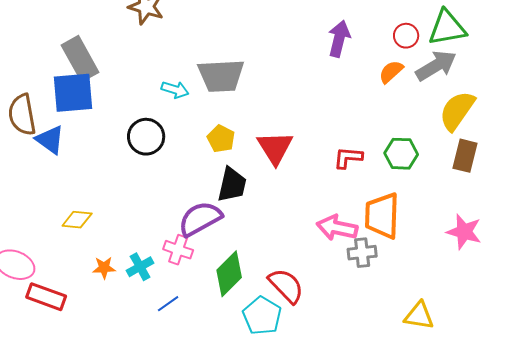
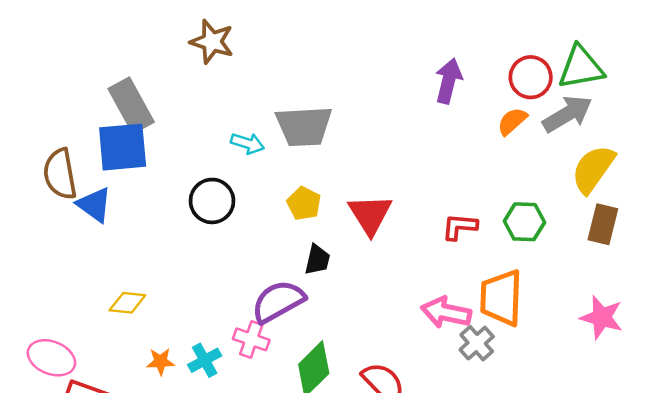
red circle: (406, 36) -> (531, 77), size x1.4
black trapezoid: (232, 185) -> (317, 260), size x0.7
gray cross: (362, 253) -> (477, 343), turned -36

